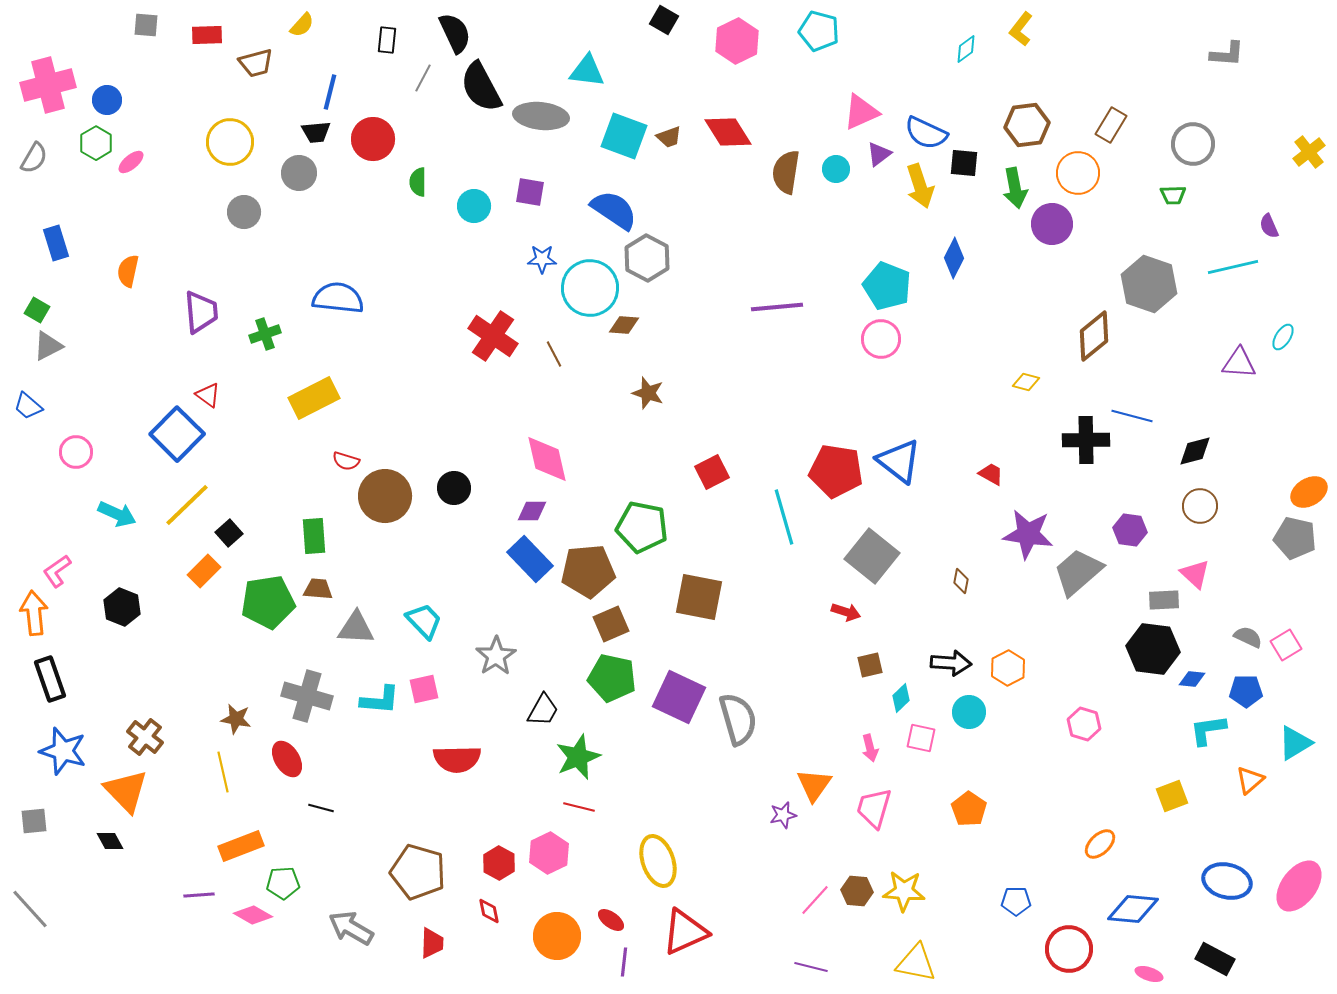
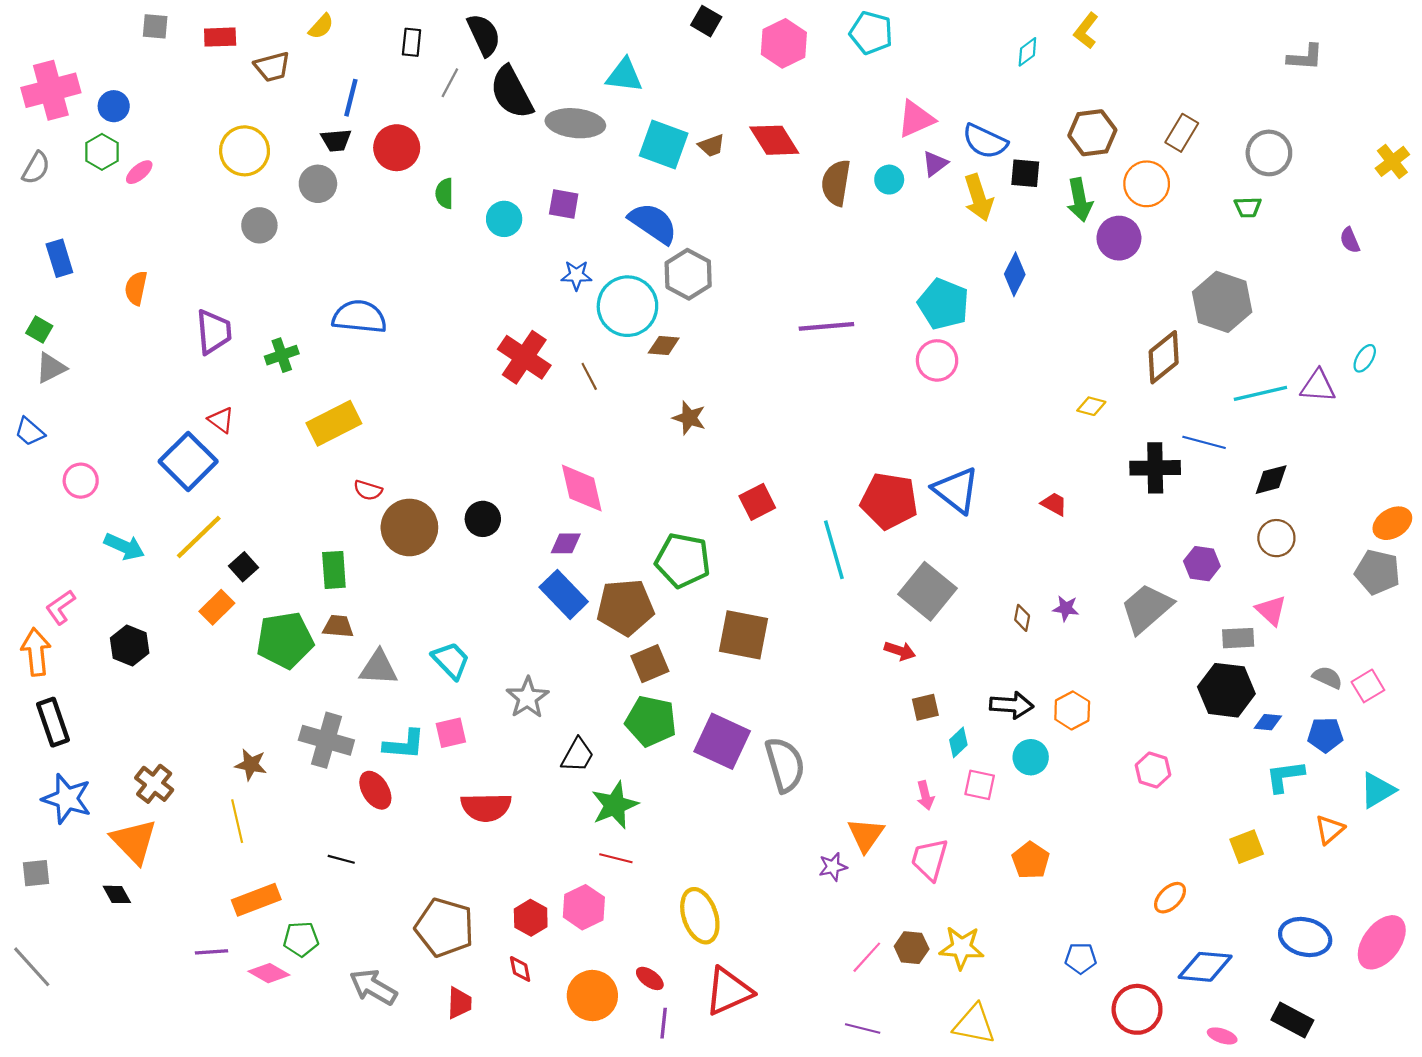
cyan line: (1233, 267) -> (1260, 393), moved
purple star: (1028, 534) -> (1066, 608), moved, size x0.5
red ellipse: (287, 759) -> (375, 790), moved

